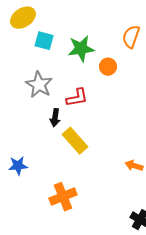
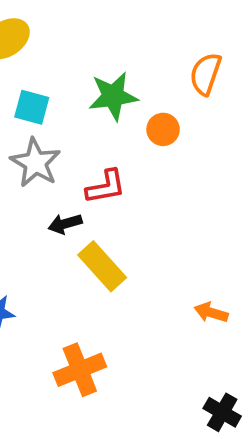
cyan square: (44, 41) -> (32, 107), moved
black arrow: (55, 118) -> (65, 224), turned 66

